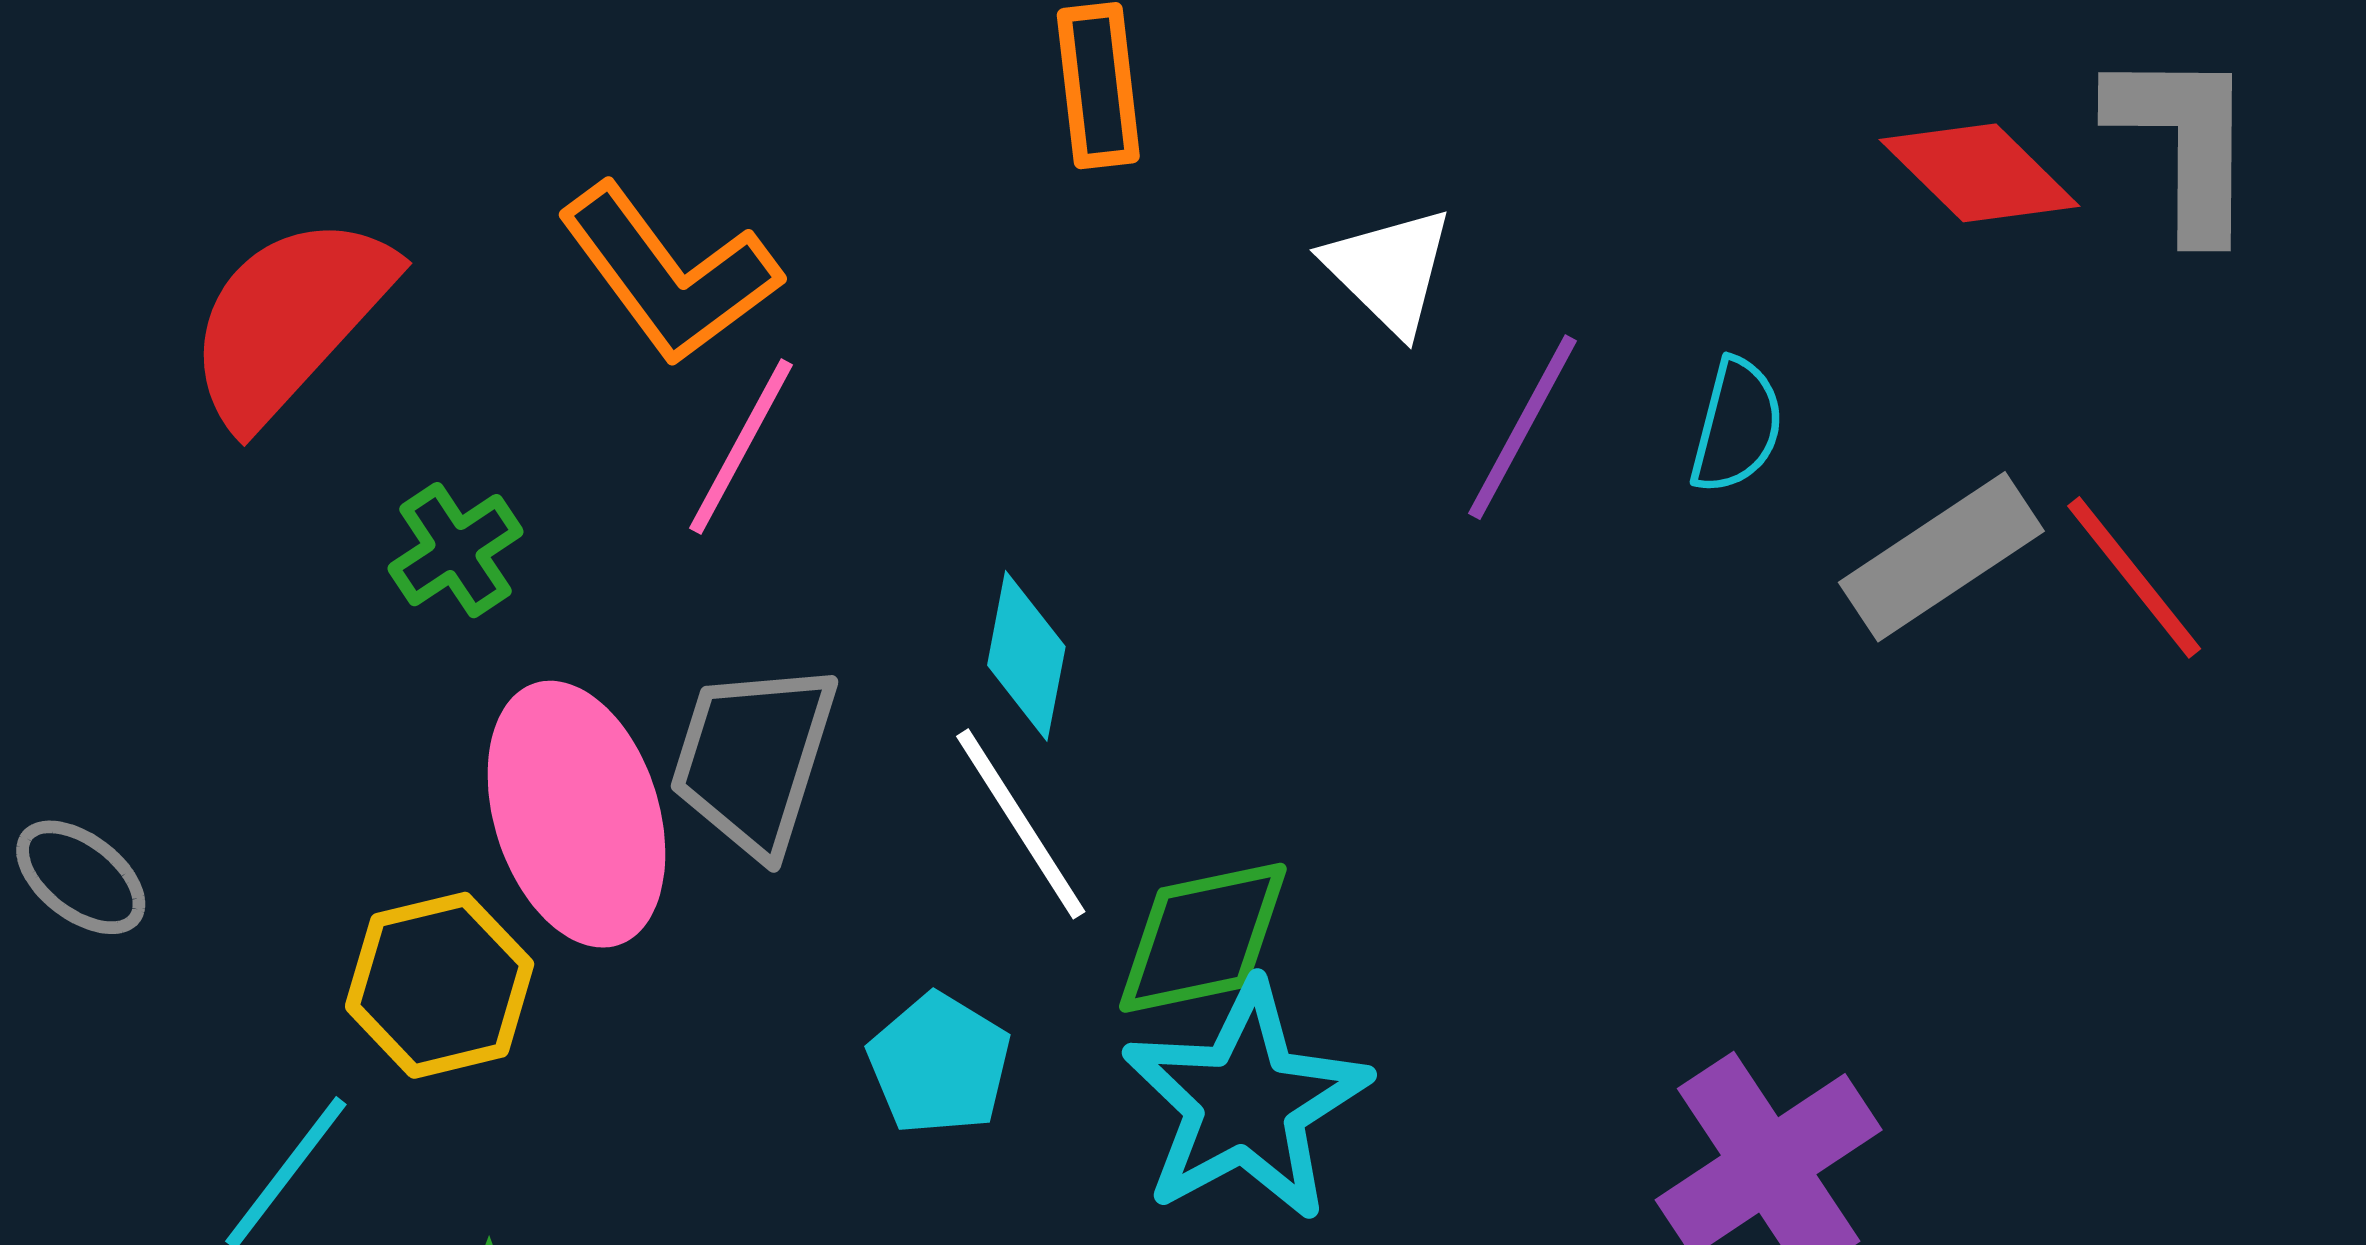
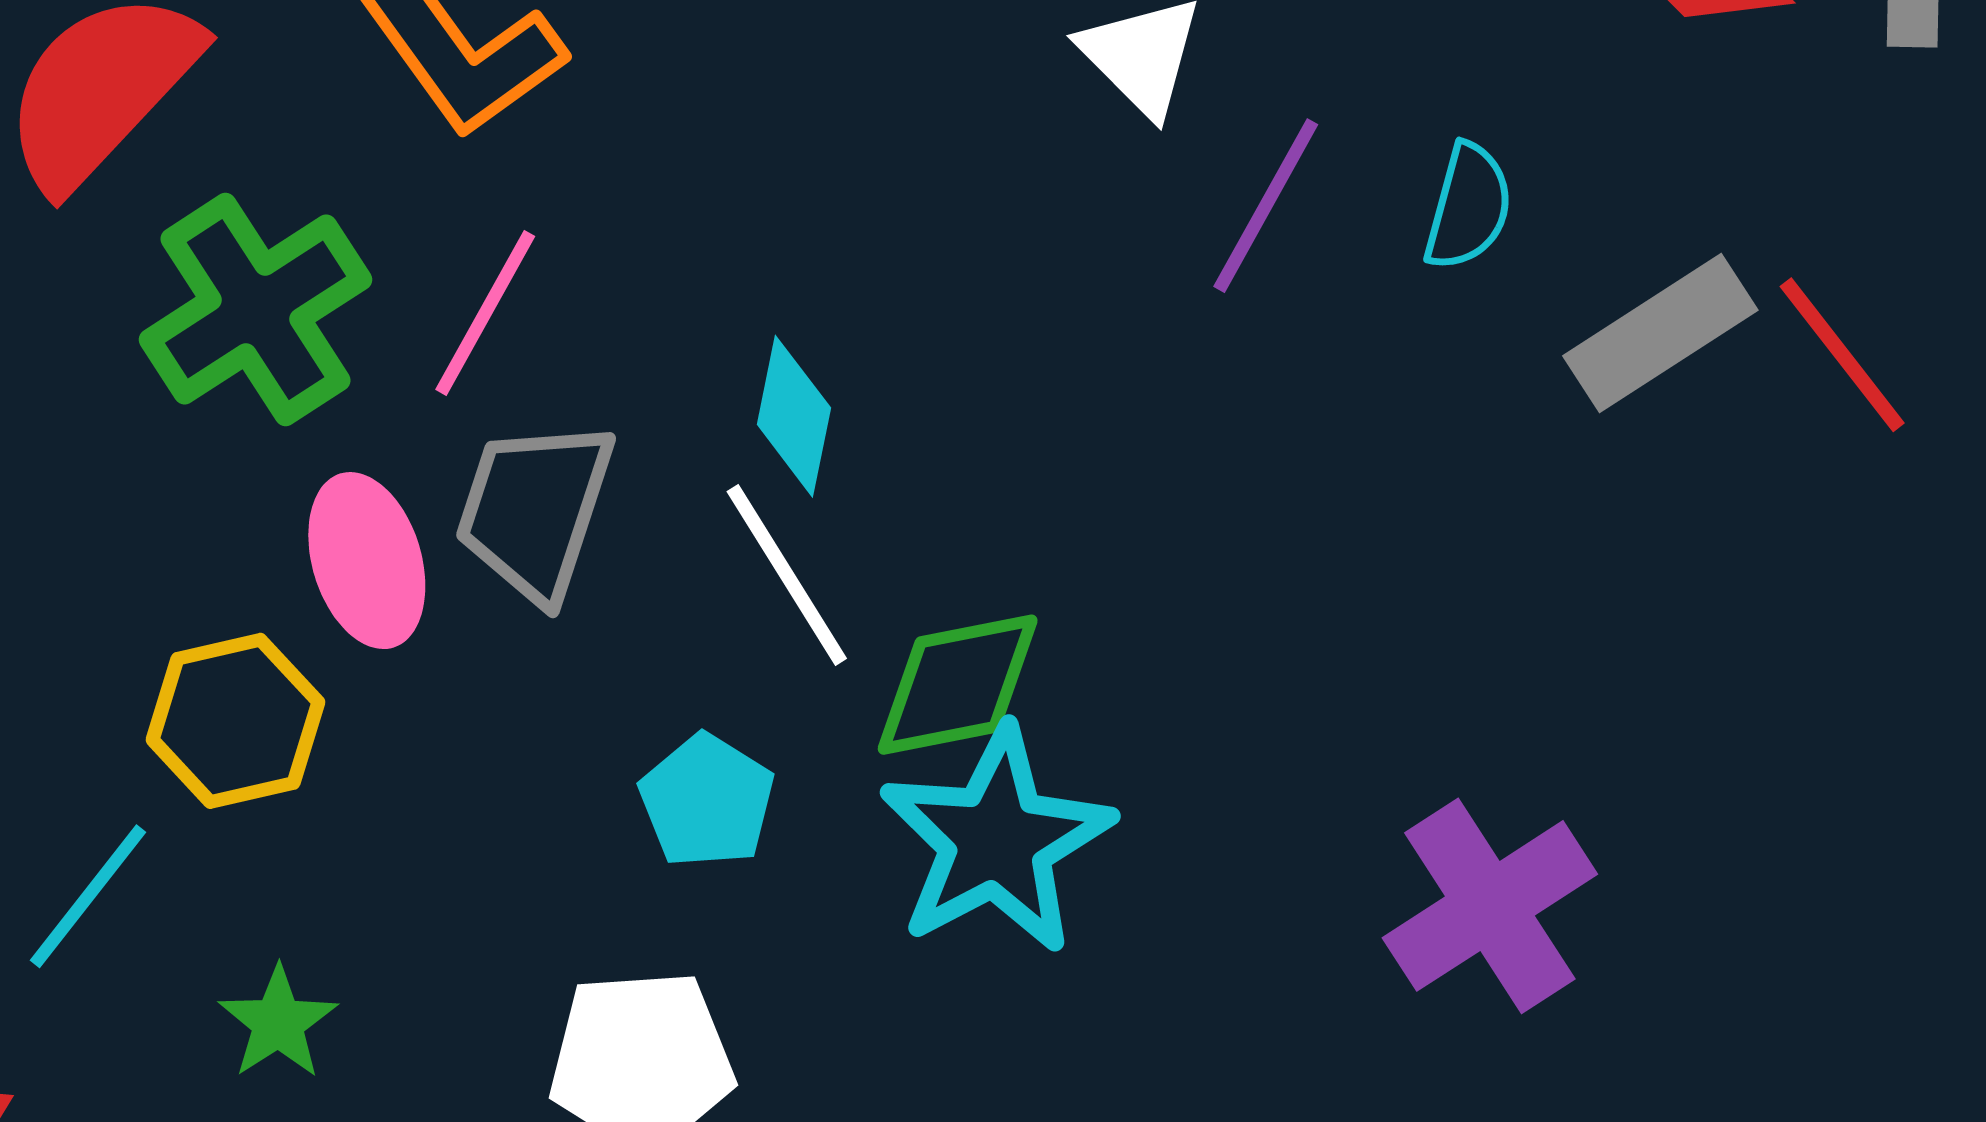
pink line: (741, 446) -> (485, 313), moved
green cross: (456, 550) -> (255, 310), size x1.8
pink ellipse: (576, 814) -> (367, 561), size x0.7

